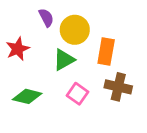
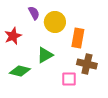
green triangle: (64, 60) -> (45, 55), moved
pink square: (77, 94) -> (69, 79), moved, turned -35

